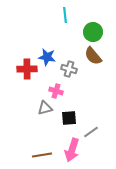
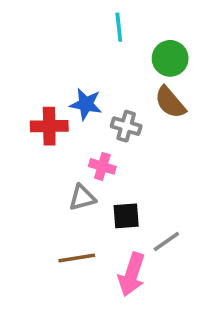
brown line: (42, 155) -> (77, 258), moved

